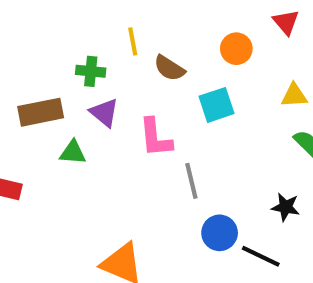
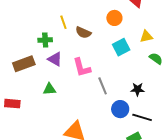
cyan square: (217, 105) -> (121, 47), moved
green triangle: (73, 153) -> (49, 89), moved
black star: (286, 207) -> (137, 89), moved

